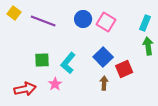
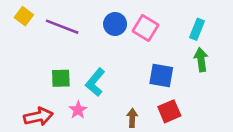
blue square: (103, 57) -> (161, 76), moved, turned -36
red square: (124, 69) -> (169, 111), moved
brown arrow: (104, 83) -> (132, 118), moved

